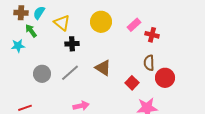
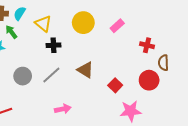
red cross: (152, 35) -> (147, 45), moved
brown semicircle: (149, 63) -> (163, 63), moved

